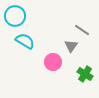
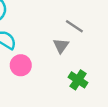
pink circle: (53, 62) -> (21, 65), moved

